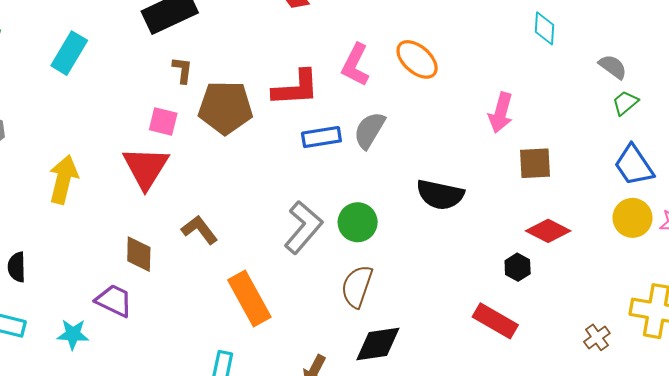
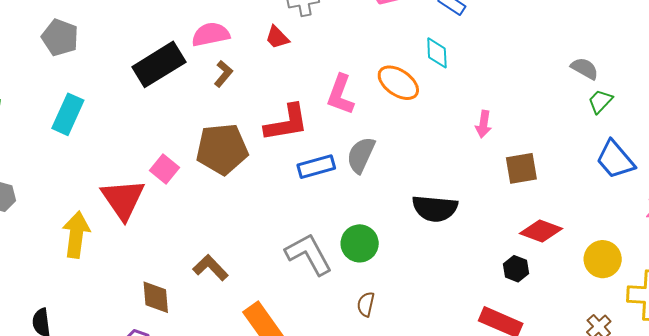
cyan diamond: (545, 28) -> (437, 53), moved
brown L-shape: (182, 70) -> (223, 74), moved, turned 40
pink arrow: (501, 113) -> (483, 124), size x0.7
pink square: (163, 121) -> (164, 169), turned 32
red triangle: (146, 168) -> (123, 199), moved
yellow circle: (632, 218) -> (603, 259), moved
gray L-shape: (303, 227) -> (309, 254), turned -63
brown semicircle: (357, 286) -> (366, 304), size x0.6

